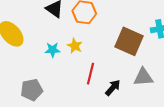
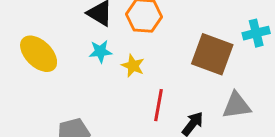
cyan star: (53, 50) -> (100, 51), moved

